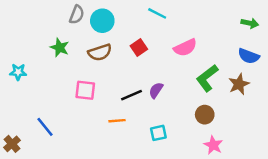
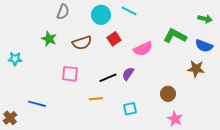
cyan circle: (102, 21) -> (101, 15), moved
pink semicircle: (185, 48) -> (143, 49), moved
green L-shape: (207, 78) -> (175, 36), moved, turned 65
brown star: (239, 84) -> (196, 69), turned 30
blue line: (45, 127) -> (37, 104), turned -36

